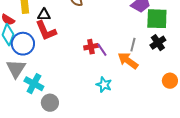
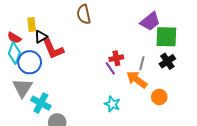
black triangle: (44, 15) -> (41, 37), moved, turned -32
red cross: (91, 47) -> (116, 58), moved
orange circle: (170, 81) -> (159, 97), moved

